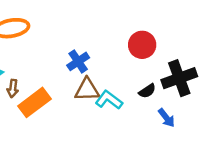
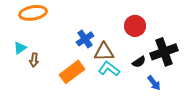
brown triangle: (87, 90) -> (104, 52), moved
orange rectangle: (35, 102) -> (72, 72), moved

